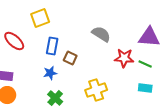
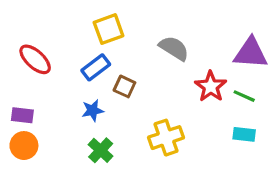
yellow square: (40, 18) -> (109, 29), moved
blue rectangle: (52, 46) -> (96, 67), turned 42
red star: (124, 58) -> (211, 86), turned 30

